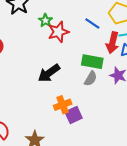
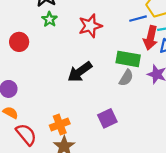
green star: (45, 20) -> (49, 19), moved
blue line: (92, 23) -> (138, 19), moved, turned -49
orange cross: (63, 105) -> (60, 125), moved

